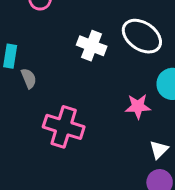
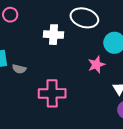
gray semicircle: (29, 78) -> (19, 69), turned 144

